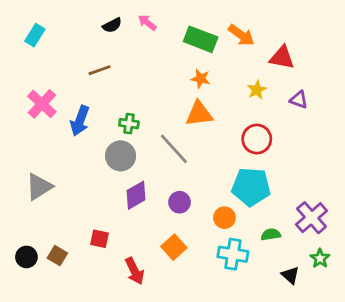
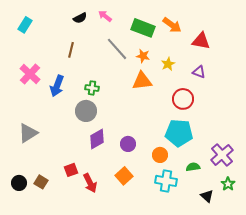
brown line: (99, 70) -> (71, 50), turned -56
yellow star: (257, 90) -> (168, 64), moved
purple triangle: (299, 100) -> (199, 72), moved
gray line: (174, 149) -> (117, 49), moved
red square: (99, 239) -> (71, 170), turned -32
red arrow: (135, 271) -> (90, 183), moved

